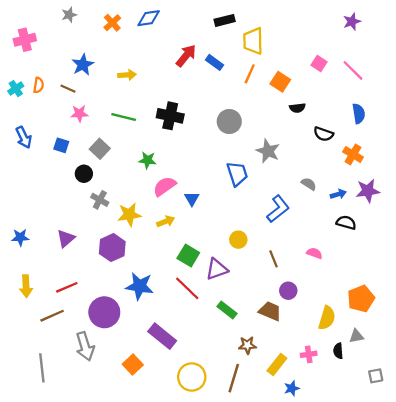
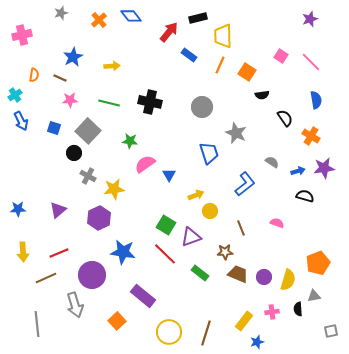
blue diamond: (149, 18) -> (131, 16), turned 60
red arrow: (186, 56) -> (169, 32), moved
cyan cross: (16, 89) -> (15, 95), moved
black semicircle: (323, 134) -> (285, 118), turned -144
gray square: (100, 149) -> (88, 131), size x1.4
yellow arrow: (166, 221) -> (196, 195), moved
purple circle: (288, 291) -> (264, 277), moved
brown star: (247, 345) -> (225, 252), moved

